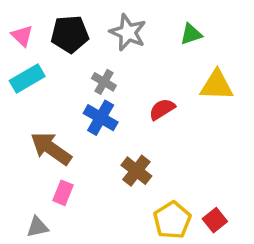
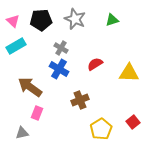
yellow triangle: (217, 85) -> (129, 73), moved
brown cross: (136, 171) -> (80, 100), turned 30
red square: (215, 220) -> (133, 122), moved

